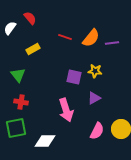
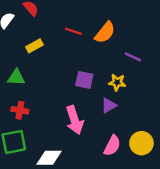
purple line: (112, 43) -> (133, 57), moved, turned 32
yellow star: (95, 71) -> (117, 82), moved
green triangle: (18, 75) -> (16, 77), turned -49

